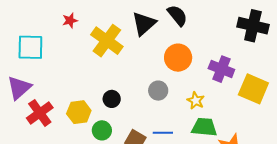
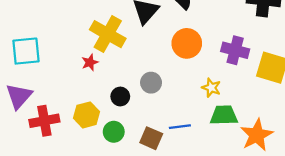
red star: (70, 20) -> (90, 62), moved
gray circle: (158, 91) -> (151, 83), moved
red cross: (40, 113) -> (44, 121), turned 32

